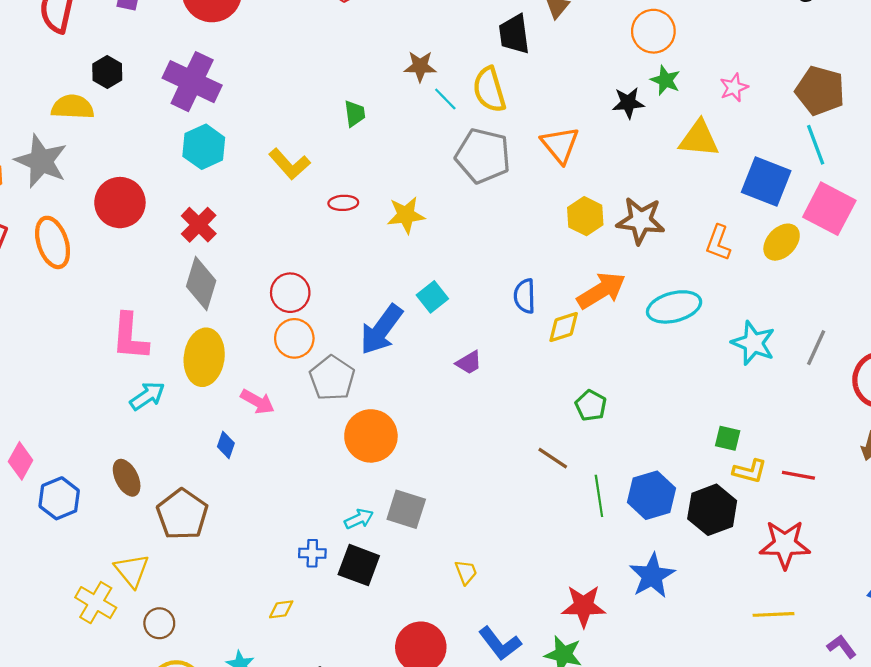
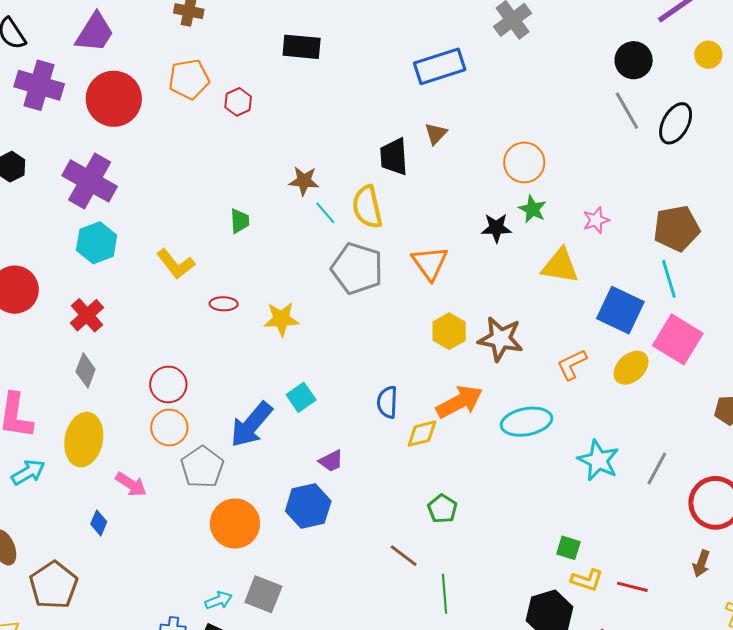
brown pentagon: (820, 91) -> (677, 228), turned -30
orange L-shape: (718, 243) -> (572, 364), turned 40
gray diamond: (201, 284) -> (86, 370), size x0.7
blue hexagon: (651, 495) -> (308, 506), moved

